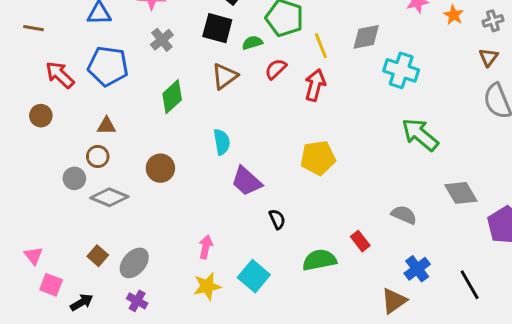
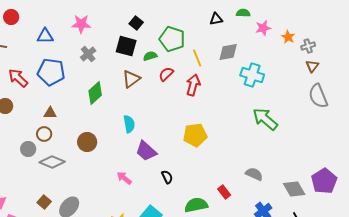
gray cross: (493, 21) -> (308, 46), moved
gray diamond: (461, 193) -> (294, 189), moved
pink arrow: (206, 247) -> (124, 178), moved, turned -63

